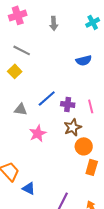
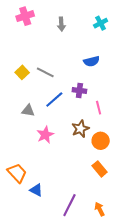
gray line: (22, 50) -> (45, 72), moved
purple cross: (68, 104) -> (79, 90), moved
orange circle: (84, 146) -> (101, 141), moved
orange rectangle: (92, 167) -> (100, 169), turned -56

